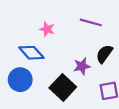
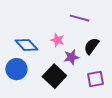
pink star: (47, 29) -> (57, 40), moved

